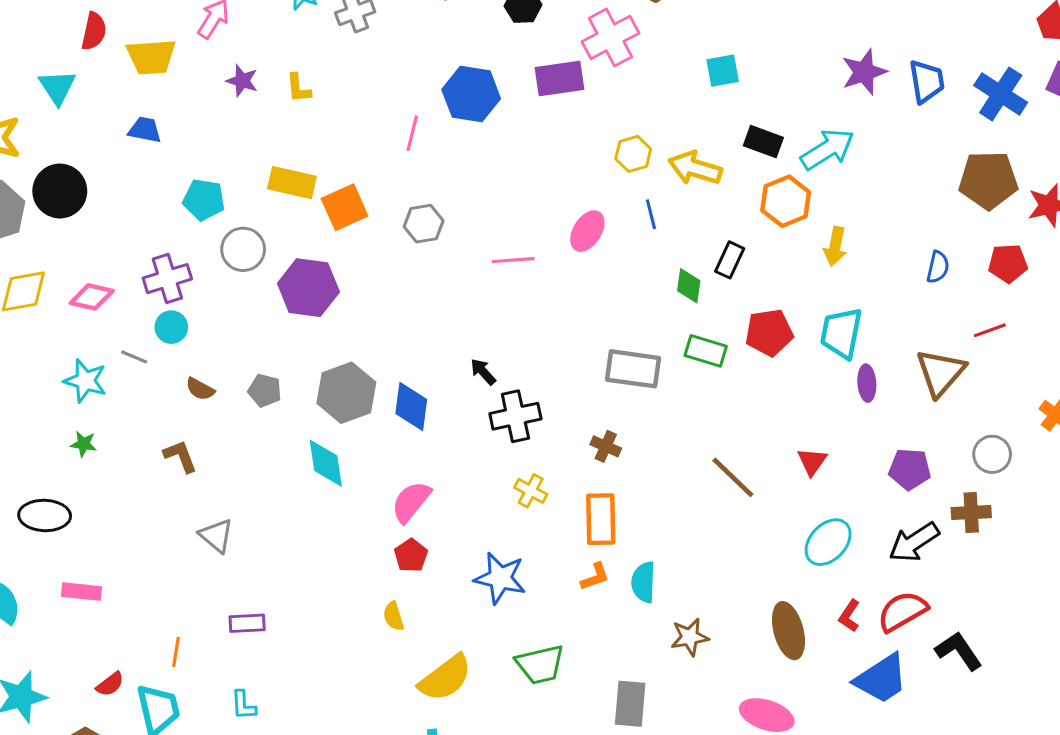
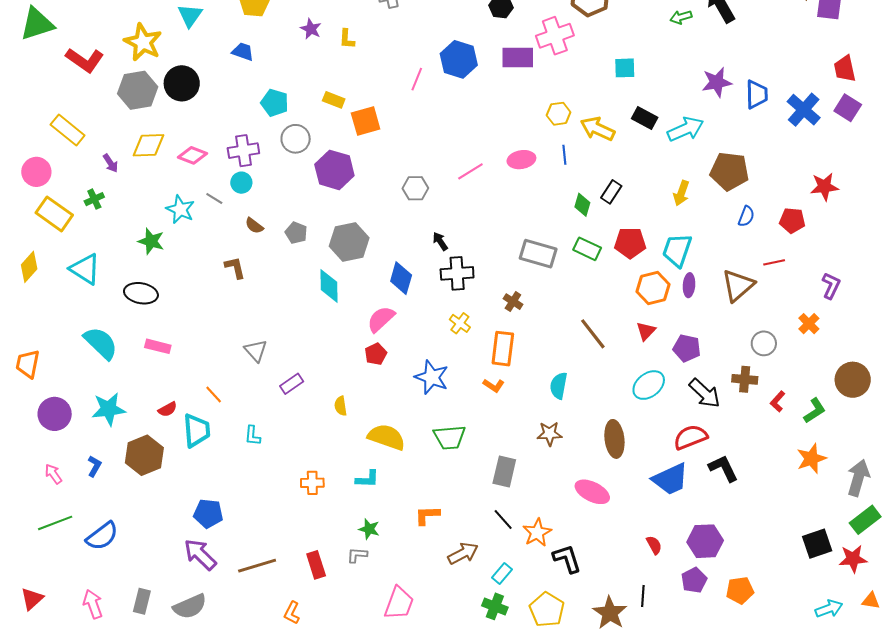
brown pentagon: (988, 180) -> (729, 171), moved
yellow rectangle: (292, 183) -> (334, 100), size x0.7
orange hexagon: (786, 201) -> (653, 288), moved
gray hexagon: (424, 224) -> (415, 188), moved
pink ellipse: (587, 231) -> (521, 160), turned 40
pink line: (513, 260) -> (470, 171), turned -36
blue diamond: (411, 407) -> (401, 278), moved
green star: (84, 444) -> (151, 241), moved, size x1.5
purple pentagon: (910, 469) -> (687, 348), moved
gray triangle: (216, 536) -> (256, 351), moved
black arrow: (914, 542) -> (705, 393), turned -112
orange L-shape: (595, 577) -> (494, 385), turned 45
cyan semicircle: (643, 582) -> (559, 386), moved
yellow semicircle: (394, 616) -> (341, 406), moved
red L-shape: (849, 616) -> (778, 401), moved
purple rectangle: (247, 623) -> (292, 384), moved, turned -40
orange line: (176, 652) -> (214, 394), turned -60
yellow semicircle: (445, 678) -> (386, 437), turned -132

